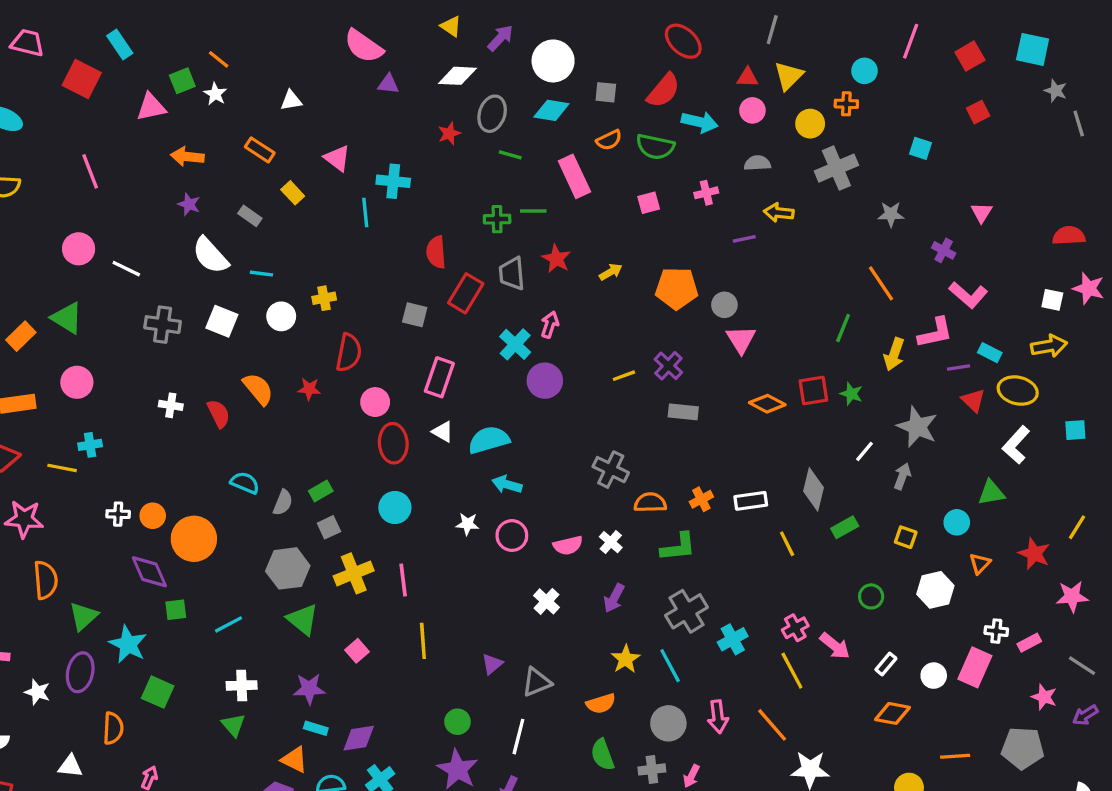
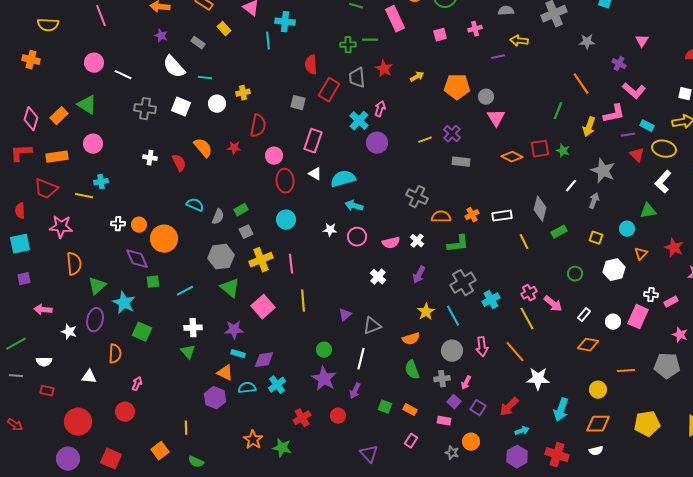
pink square: (357, 651) -> (263, 307), size x1.6

